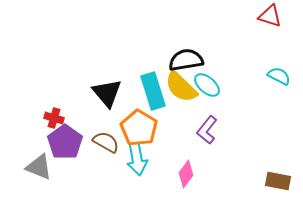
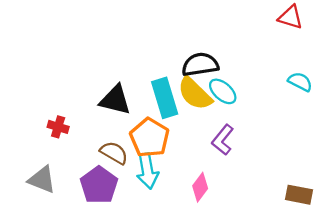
black triangle: (107, 93) -> (115, 100), turned -36
purple pentagon: (65, 142) -> (99, 185), moved

